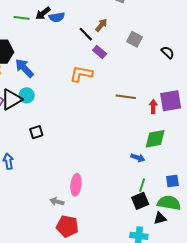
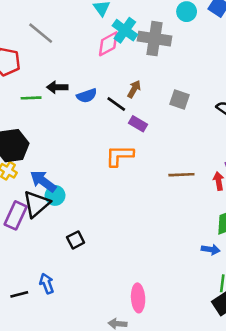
black arrow: (43, 13) -> (57, 87), turned 49
blue semicircle: (57, 17) -> (87, 96), moved
blue arrow: (24, 68) -> (43, 181), moved

